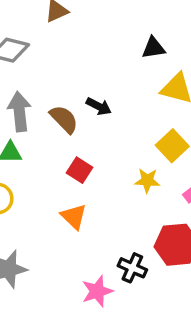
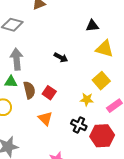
brown semicircle: (64, 119) -> (29, 90), moved, turned 30
black cross: (132, 268) -> (79, 125), moved

